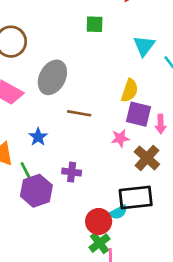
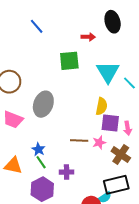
green square: (95, 24) -> (69, 61), size x1.5
cyan triangle: (144, 46) -> (108, 72), size x1.4
brown line: (79, 113) -> (79, 140), moved
green line: (26, 171) -> (41, 162), moved

